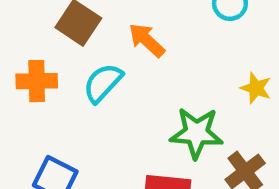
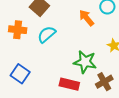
orange arrow: (147, 40) -> (86, 18), moved

